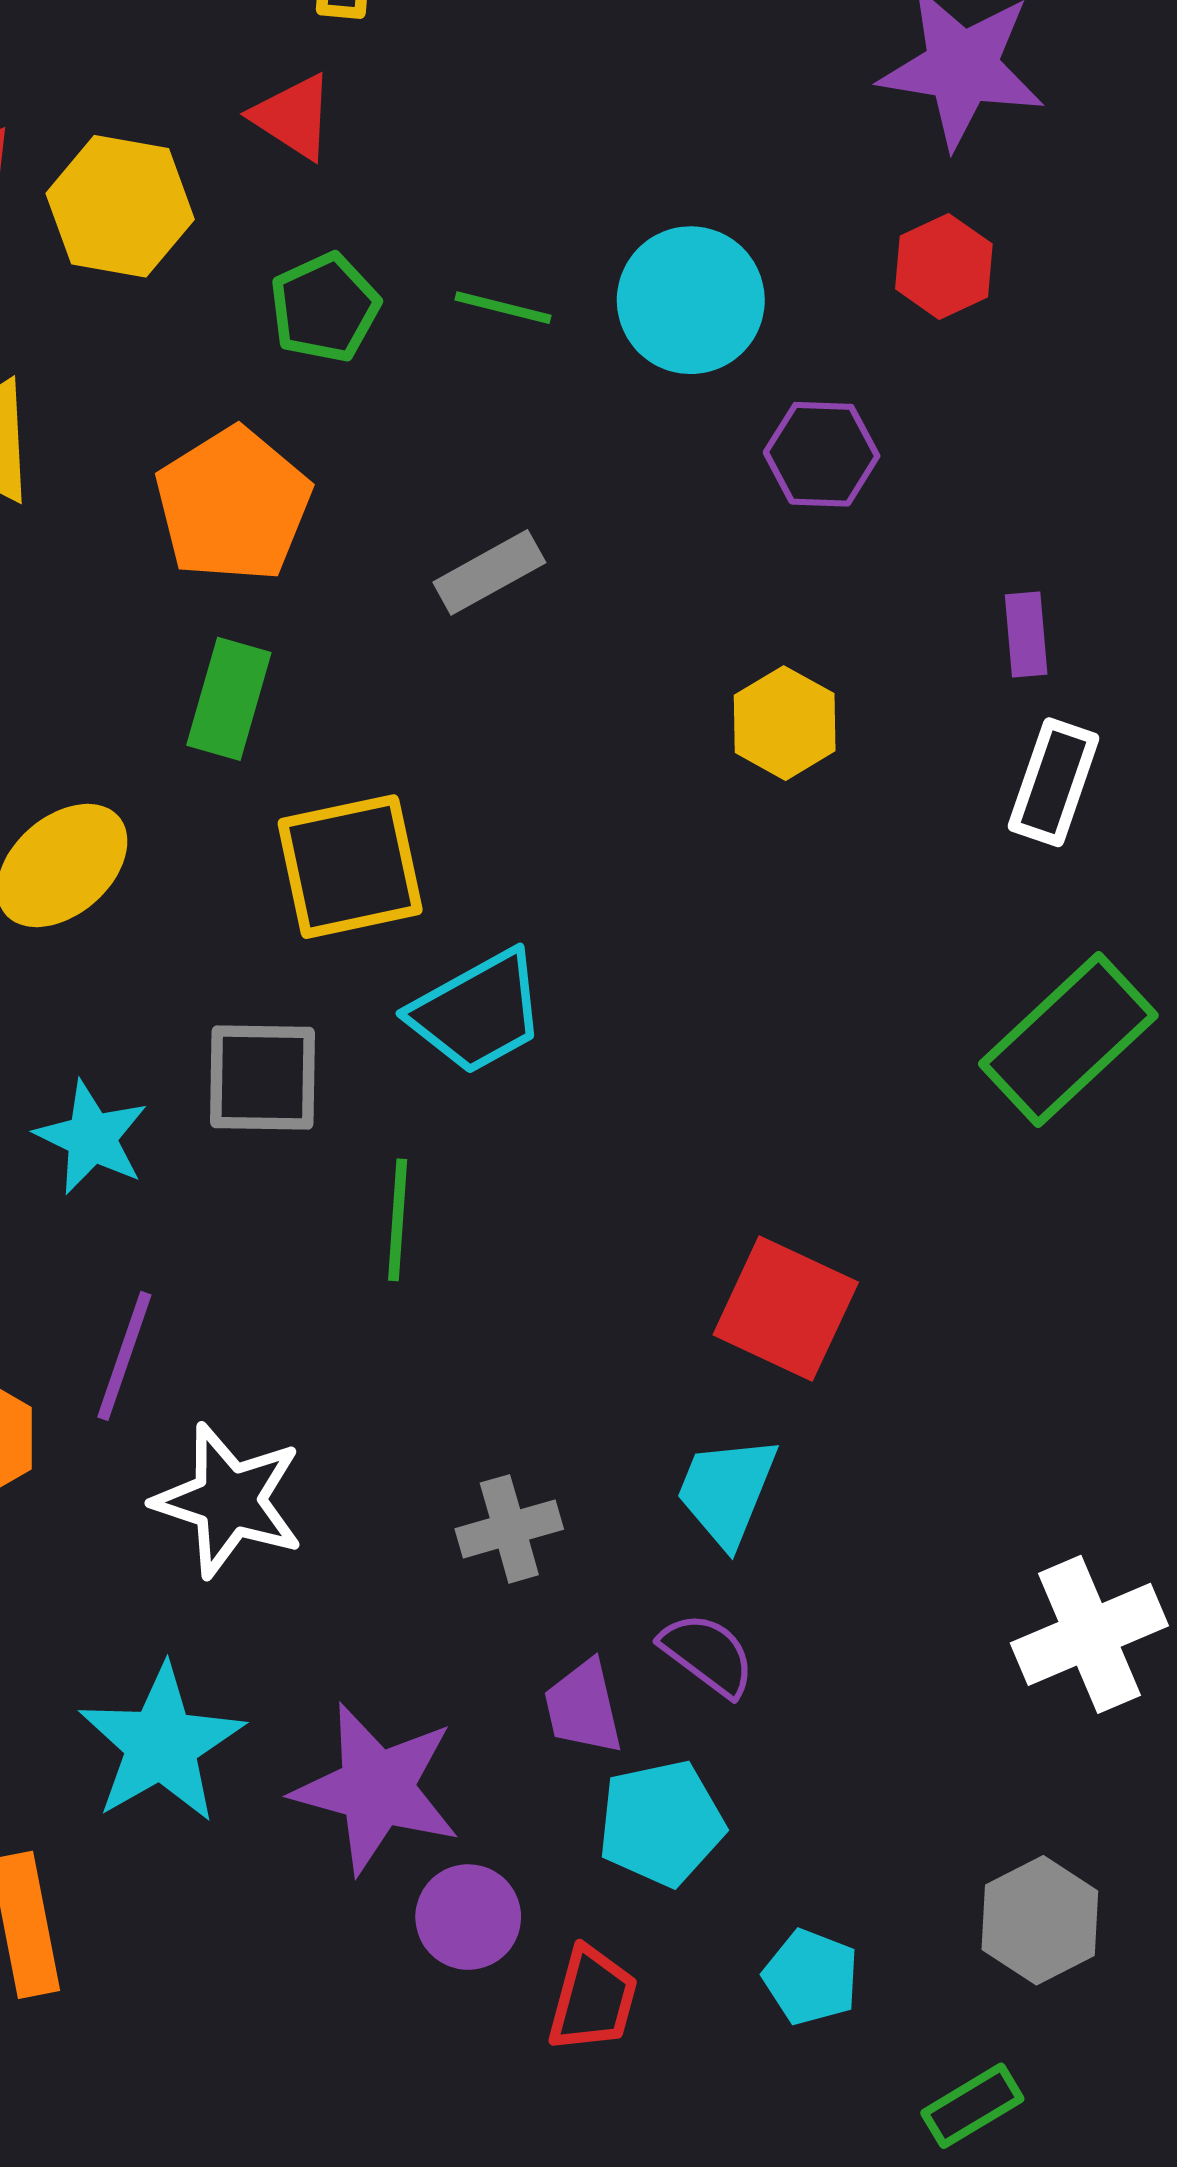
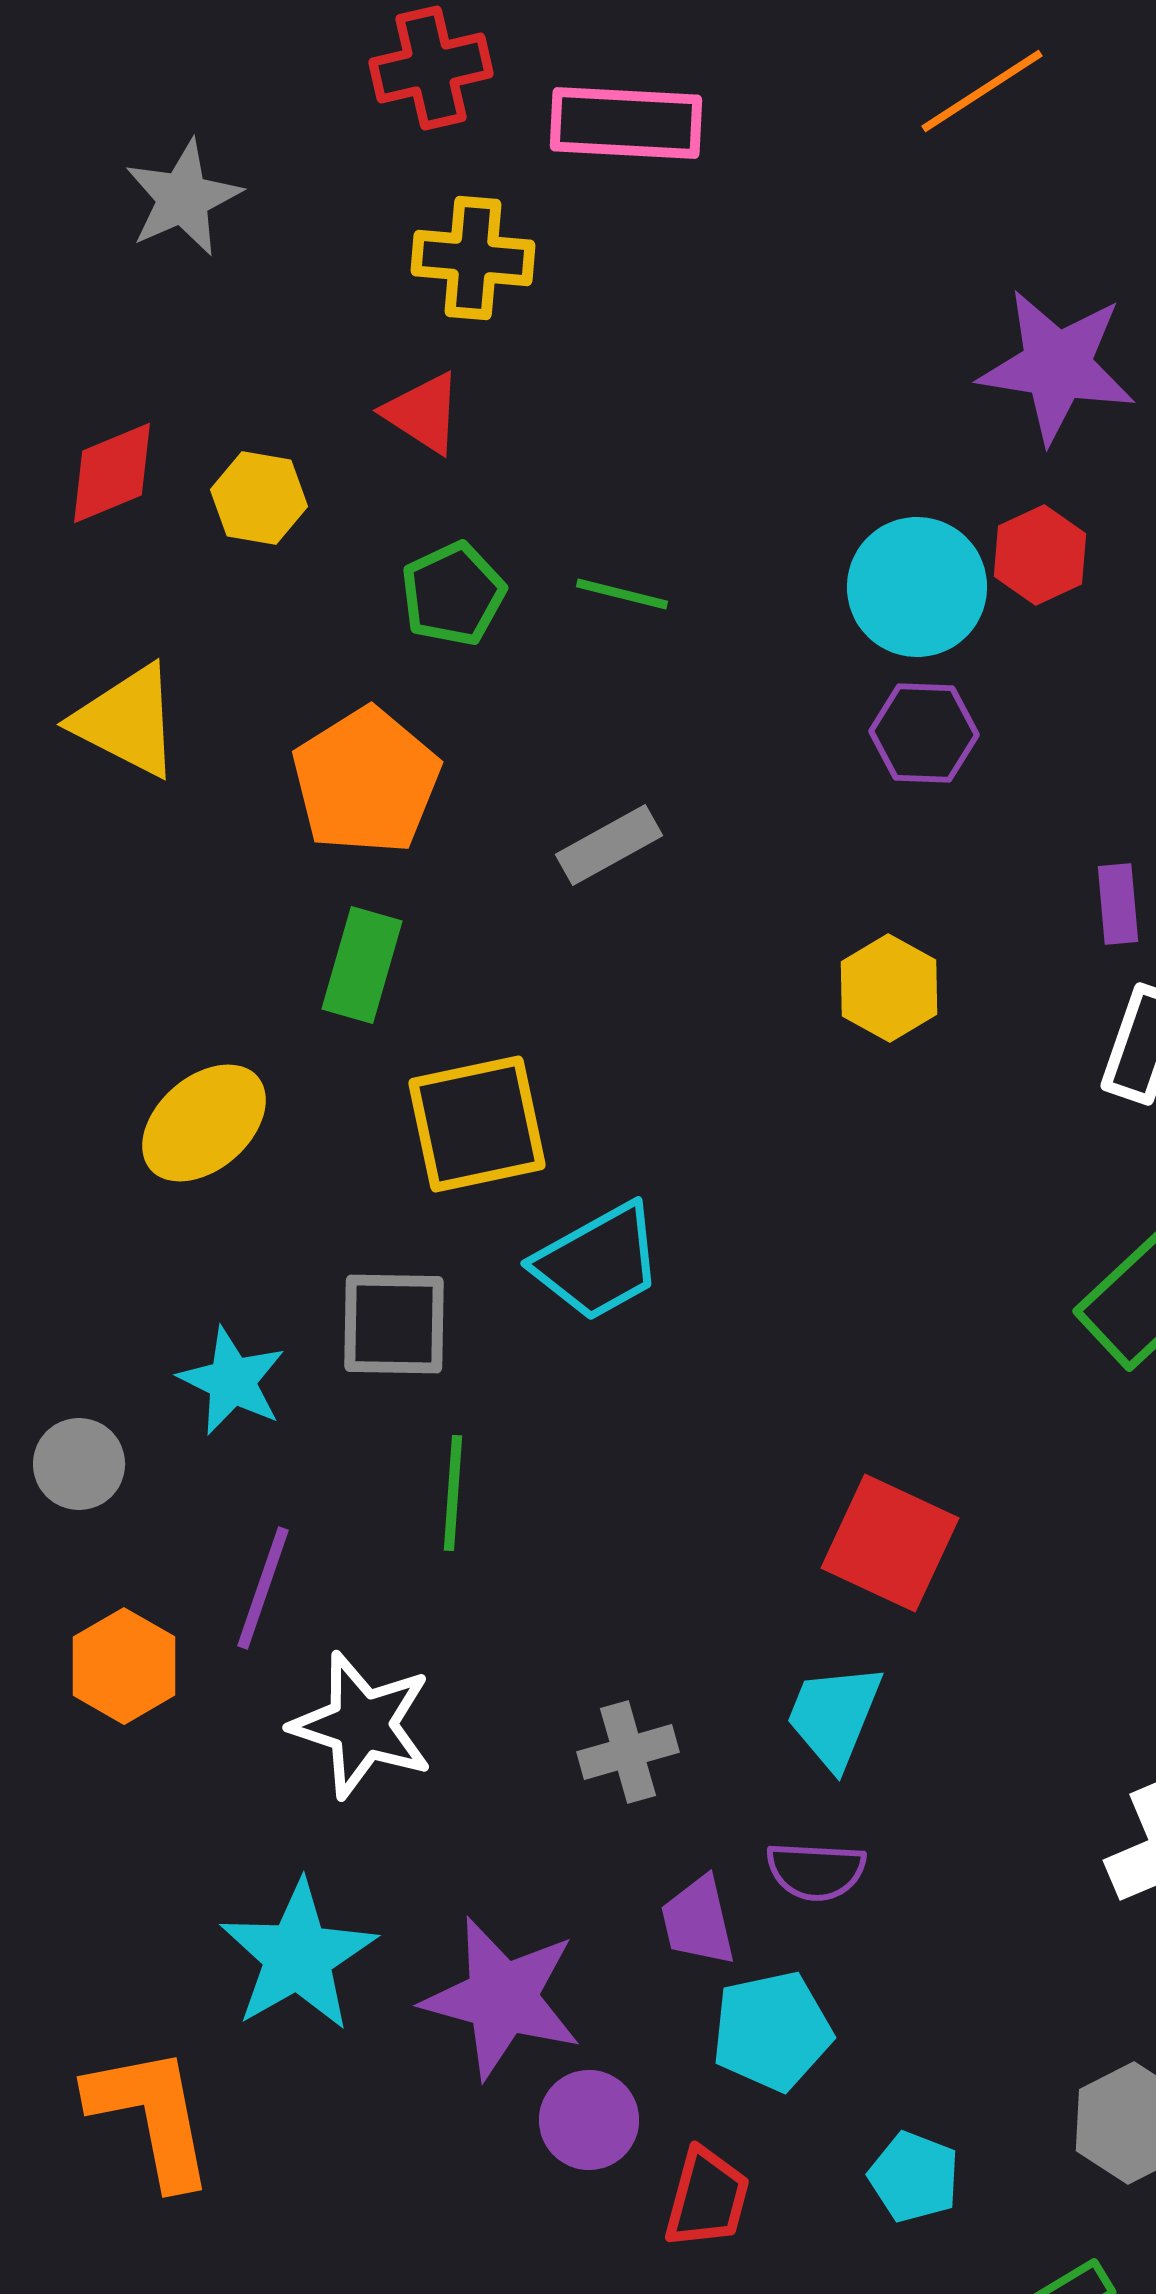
yellow hexagon: (120, 206) -> (259, 498), size x0.7
cyan circle: (691, 300) -> (917, 587), moved
green line: (398, 1220) -> (453, 1493), moved
purple semicircle: (708, 1654) -> (816, 1871), turned 146

